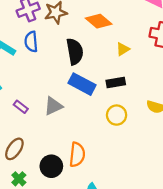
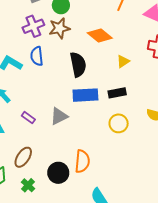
blue rectangle: (82, 84) -> (85, 95), turned -30

